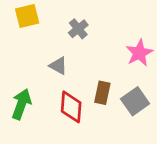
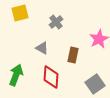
brown rectangle: (102, 93) -> (73, 55), moved
gray square: (135, 101) -> (95, 84), moved

